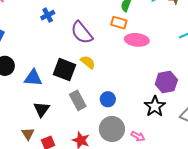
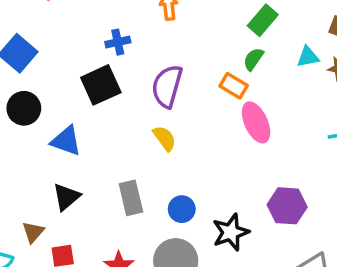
purple semicircle: (82, 33) -> (167, 86), turned 40
pink ellipse: (137, 40) -> (256, 122), turned 45
black square: (64, 70) -> (101, 85), moved, turned 30
black star: (155, 106) -> (231, 232), moved

